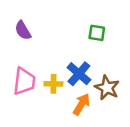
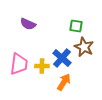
purple semicircle: (23, 30) -> (28, 24), moved, turned -35
brown star: (107, 88) -> (84, 47), moved

